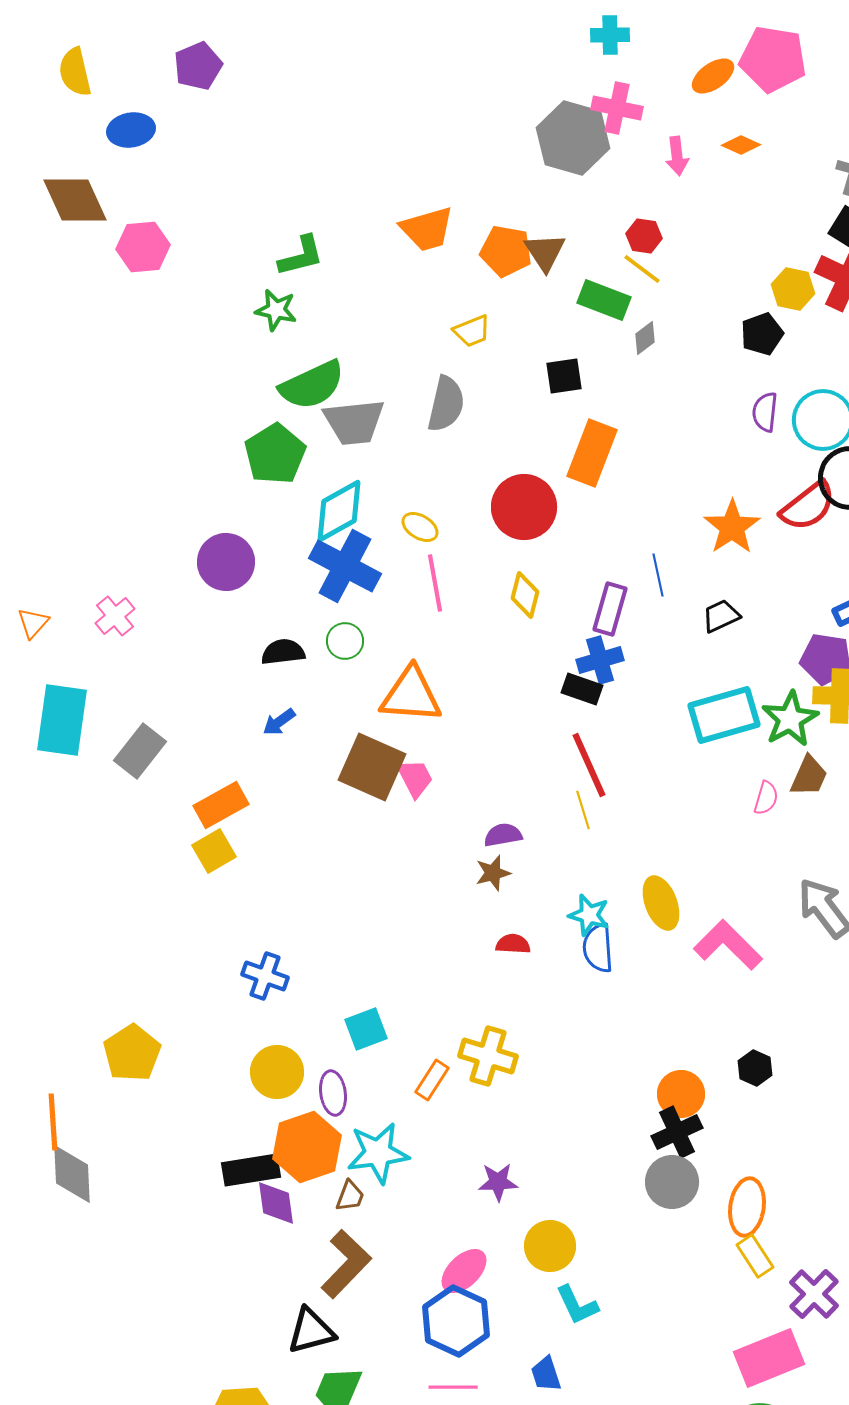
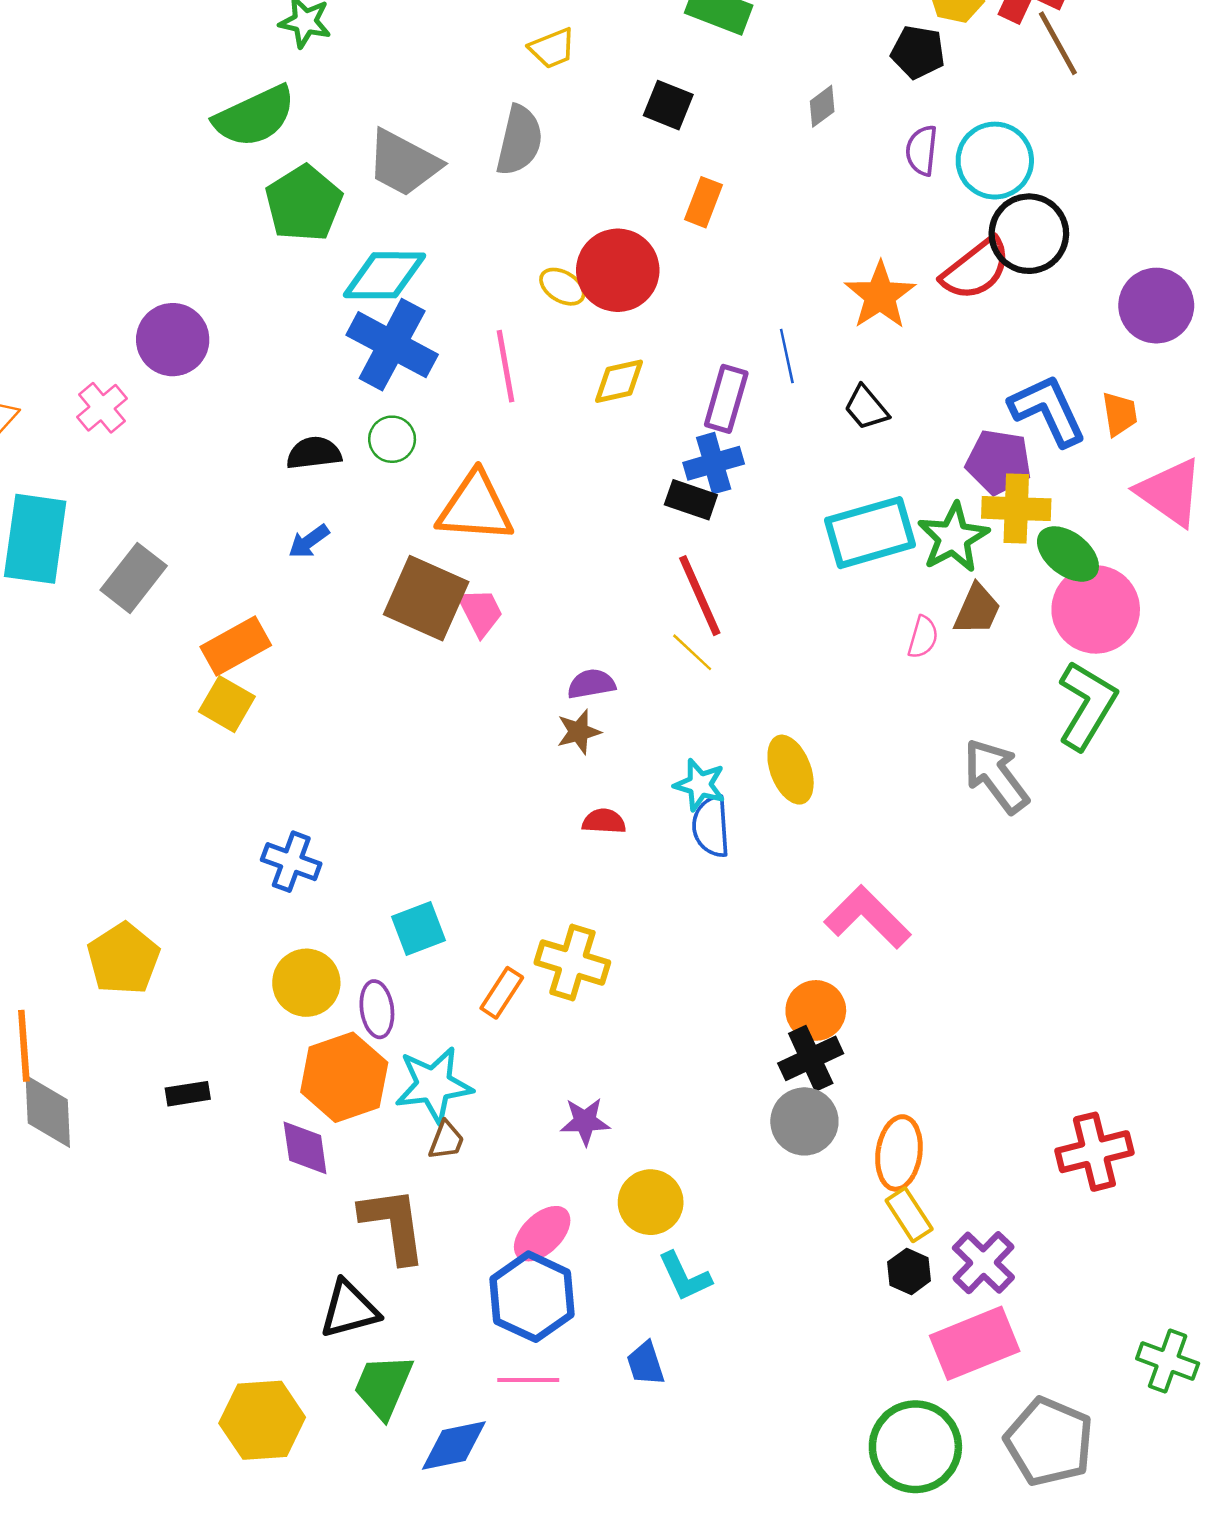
black pentagon: (762, 334) -> (918, 52), turned 30
gray diamond: (645, 338) -> (822, 106), moved
black square: (564, 376) -> (668, 105), turned 30
green semicircle: (312, 385) -> (255, 116), moved
gray trapezoid: (354, 422) -> (403, 163), turned 34
orange rectangle: (592, 453) -> (704, 202), size x0.6
cyan diamond: (339, 511) -> (384, 275), turned 30
yellow ellipse: (420, 527) -> (562, 287), moved
purple circle: (226, 562) -> (173, 340), moved
yellow diamond: (525, 595) -> (619, 381), turned 63
black trapezoid: (721, 616) -> (866, 408), turned -105
yellow line: (583, 810) -> (692, 652), turned -30
yellow square: (214, 851) -> (227, 704), turned -30
pink L-shape: (728, 945) -> (867, 917), moved
black hexagon: (755, 1068) -> (909, 1271), moved
black rectangle: (251, 1170) -> (188, 1094), moved, size x0.6
brown trapezoid: (350, 1196) -> (446, 1140), moved
brown L-shape: (346, 1264) -> (393, 1225), turned -52
pink rectangle: (769, 1358) -> (975, 1343), moved

